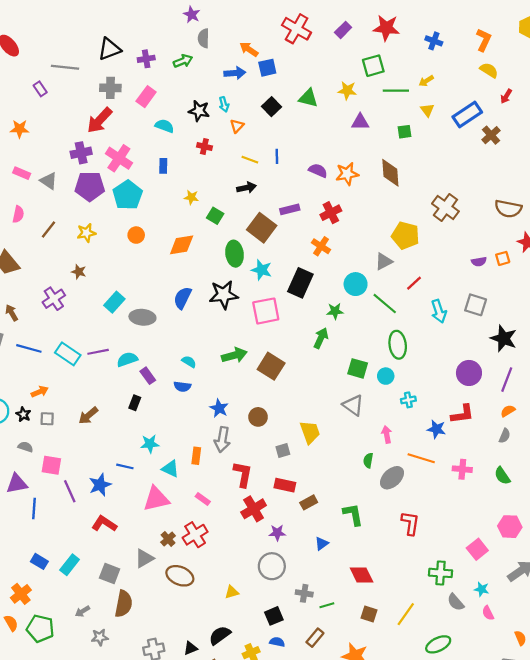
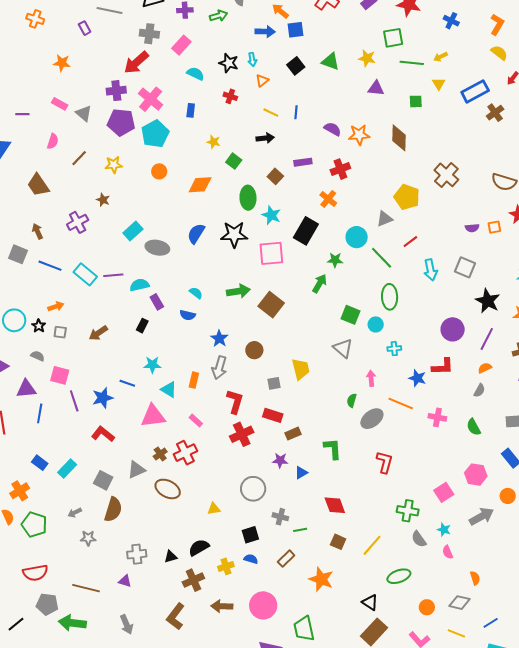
brown square: (262, 228) -> (275, 176), size x0.6
purple star: (277, 533) -> (280, 460), moved

